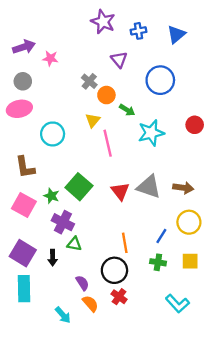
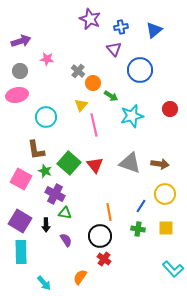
pink star: (50, 58) -> (47, 59), moved
purple triangle: (119, 60) -> (114, 49), moved
brown L-shape: (25, 167) -> (36, 150), moved
red triangle: (120, 191) -> (95, 165), moved
purple semicircle: (82, 283) -> (66, 240), moved
orange semicircle: (90, 304) -> (80, 277), moved, turned -105
cyan L-shape: (177, 304) -> (173, 269), moved
cyan arrow: (63, 315) -> (44, 283), moved

